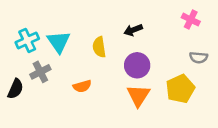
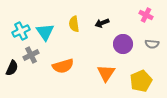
yellow semicircle: (99, 47) -> (74, 24), moved
purple circle: (137, 65) -> (123, 44), moved
orange semicircle: (82, 86) -> (63, 66), size x1.5
yellow pentagon: (180, 89) -> (141, 81), moved

